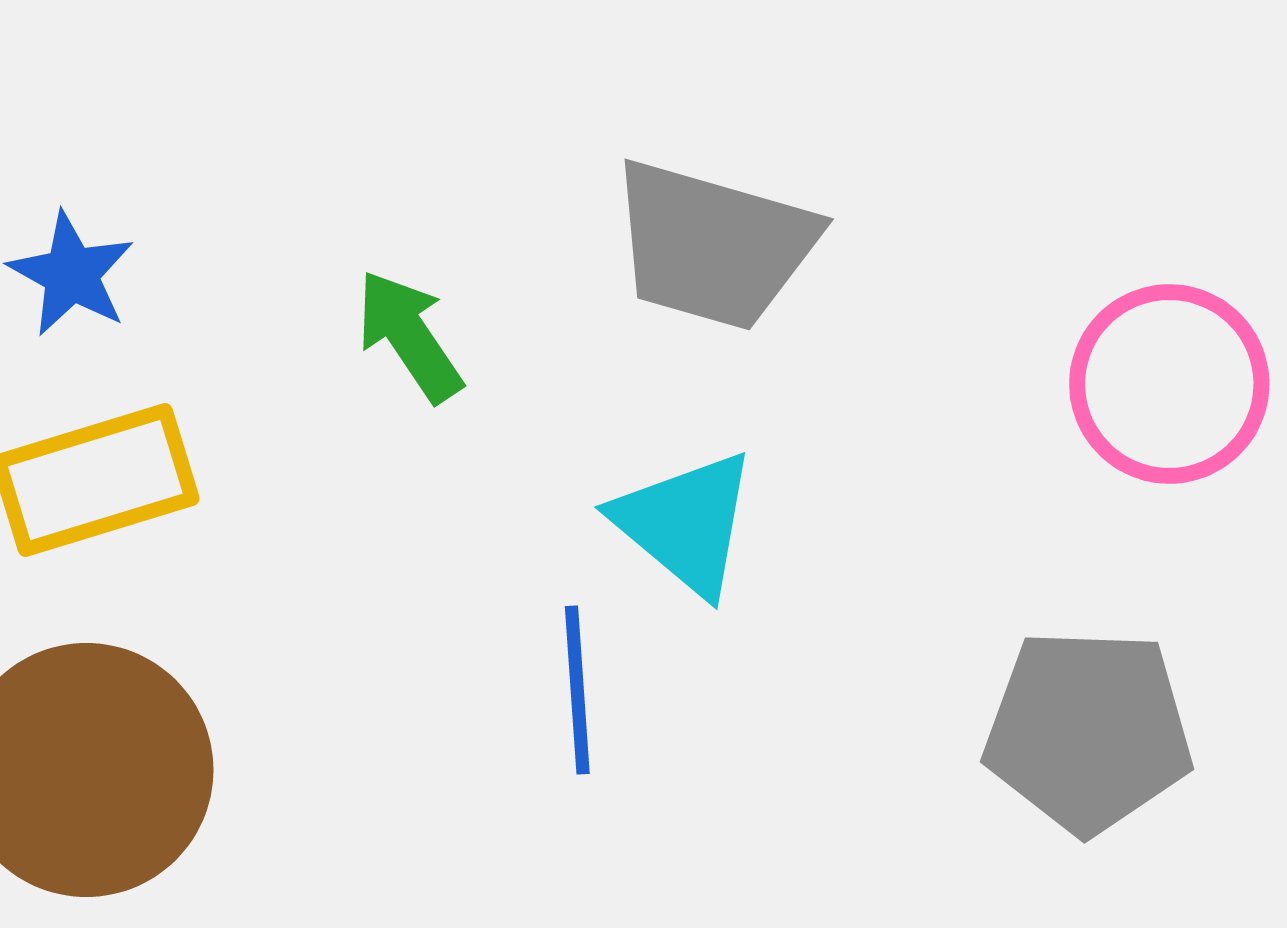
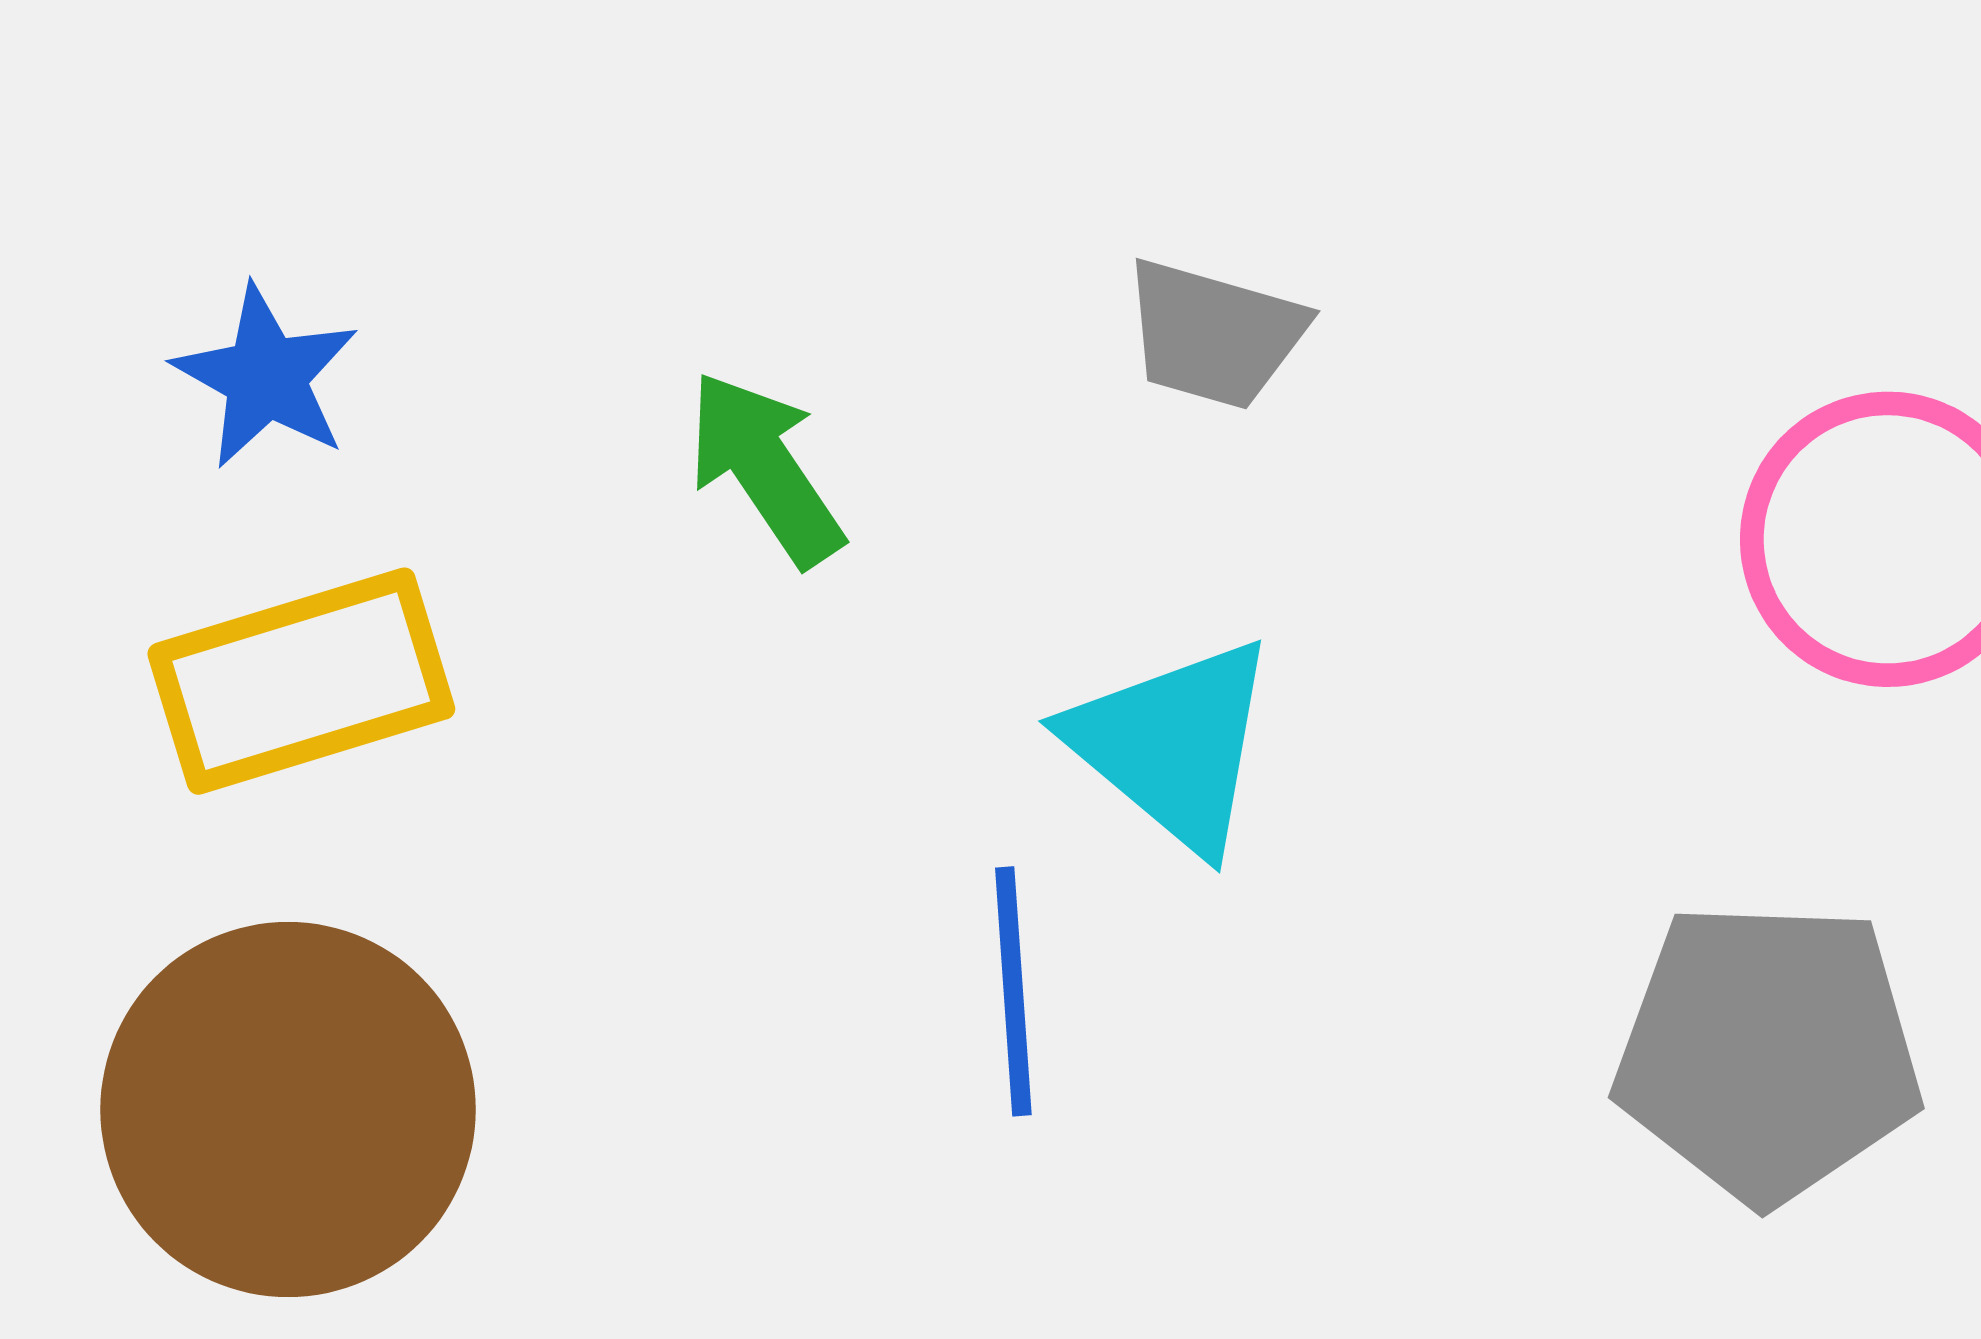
gray trapezoid: (713, 245) -> (1214, 334), size x0.6

